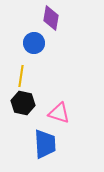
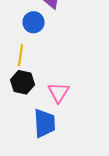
pink triangle: (59, 113) -> (58, 92), turned 45

